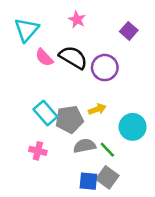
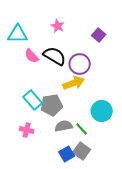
cyan triangle: (27, 30) -> (18, 34), turned 50
yellow arrow: (97, 109) -> (74, 83), moved, size x1.5
blue square: (88, 181) -> (67, 154), turned -35

